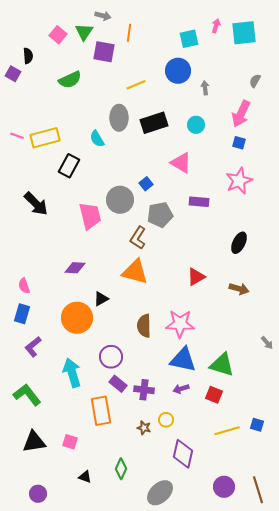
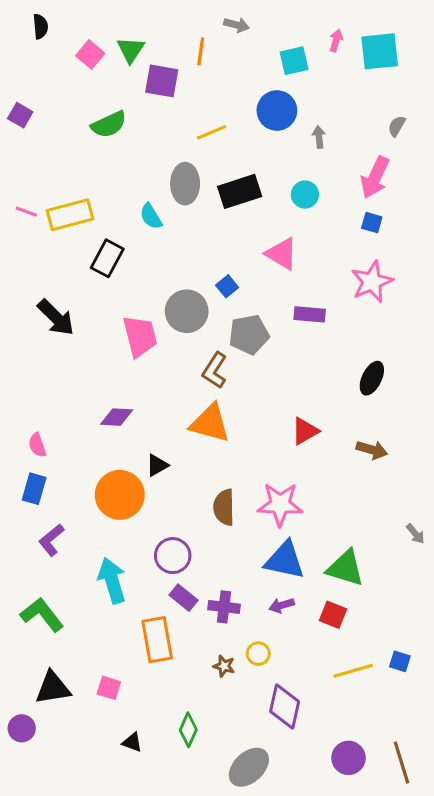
gray arrow: (103, 16) -> (236, 25), moved
black semicircle: (28, 56) -> (40, 26), moved
purple circle: (38, 494) -> (22, 728), moved

